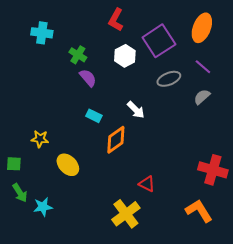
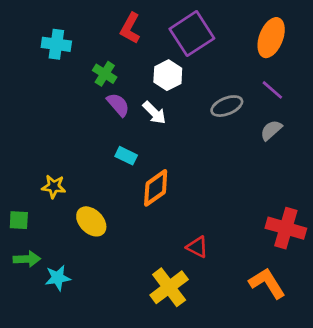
red L-shape: (116, 20) -> (130, 28), moved
purple square: (159, 41) -> (192, 34), moved
white arrow: (136, 110) -> (154, 113), moved
green arrow: (20, 193) -> (27, 259), turned -60

